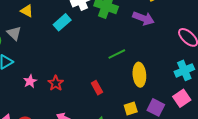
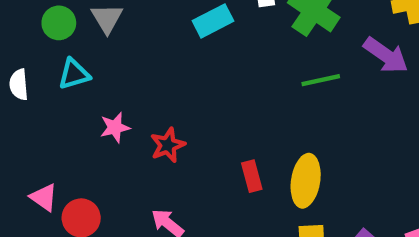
green line: (117, 54) -> (321, 80), moved
yellow ellipse: (139, 75) -> (306, 181), moved

